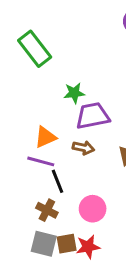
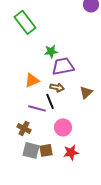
purple line: (41, 161) -> (37, 108), moved
black line: (58, 181) -> (50, 101), moved
brown cross: (47, 210) -> (24, 128), moved
red star: (88, 247) -> (71, 152), moved

